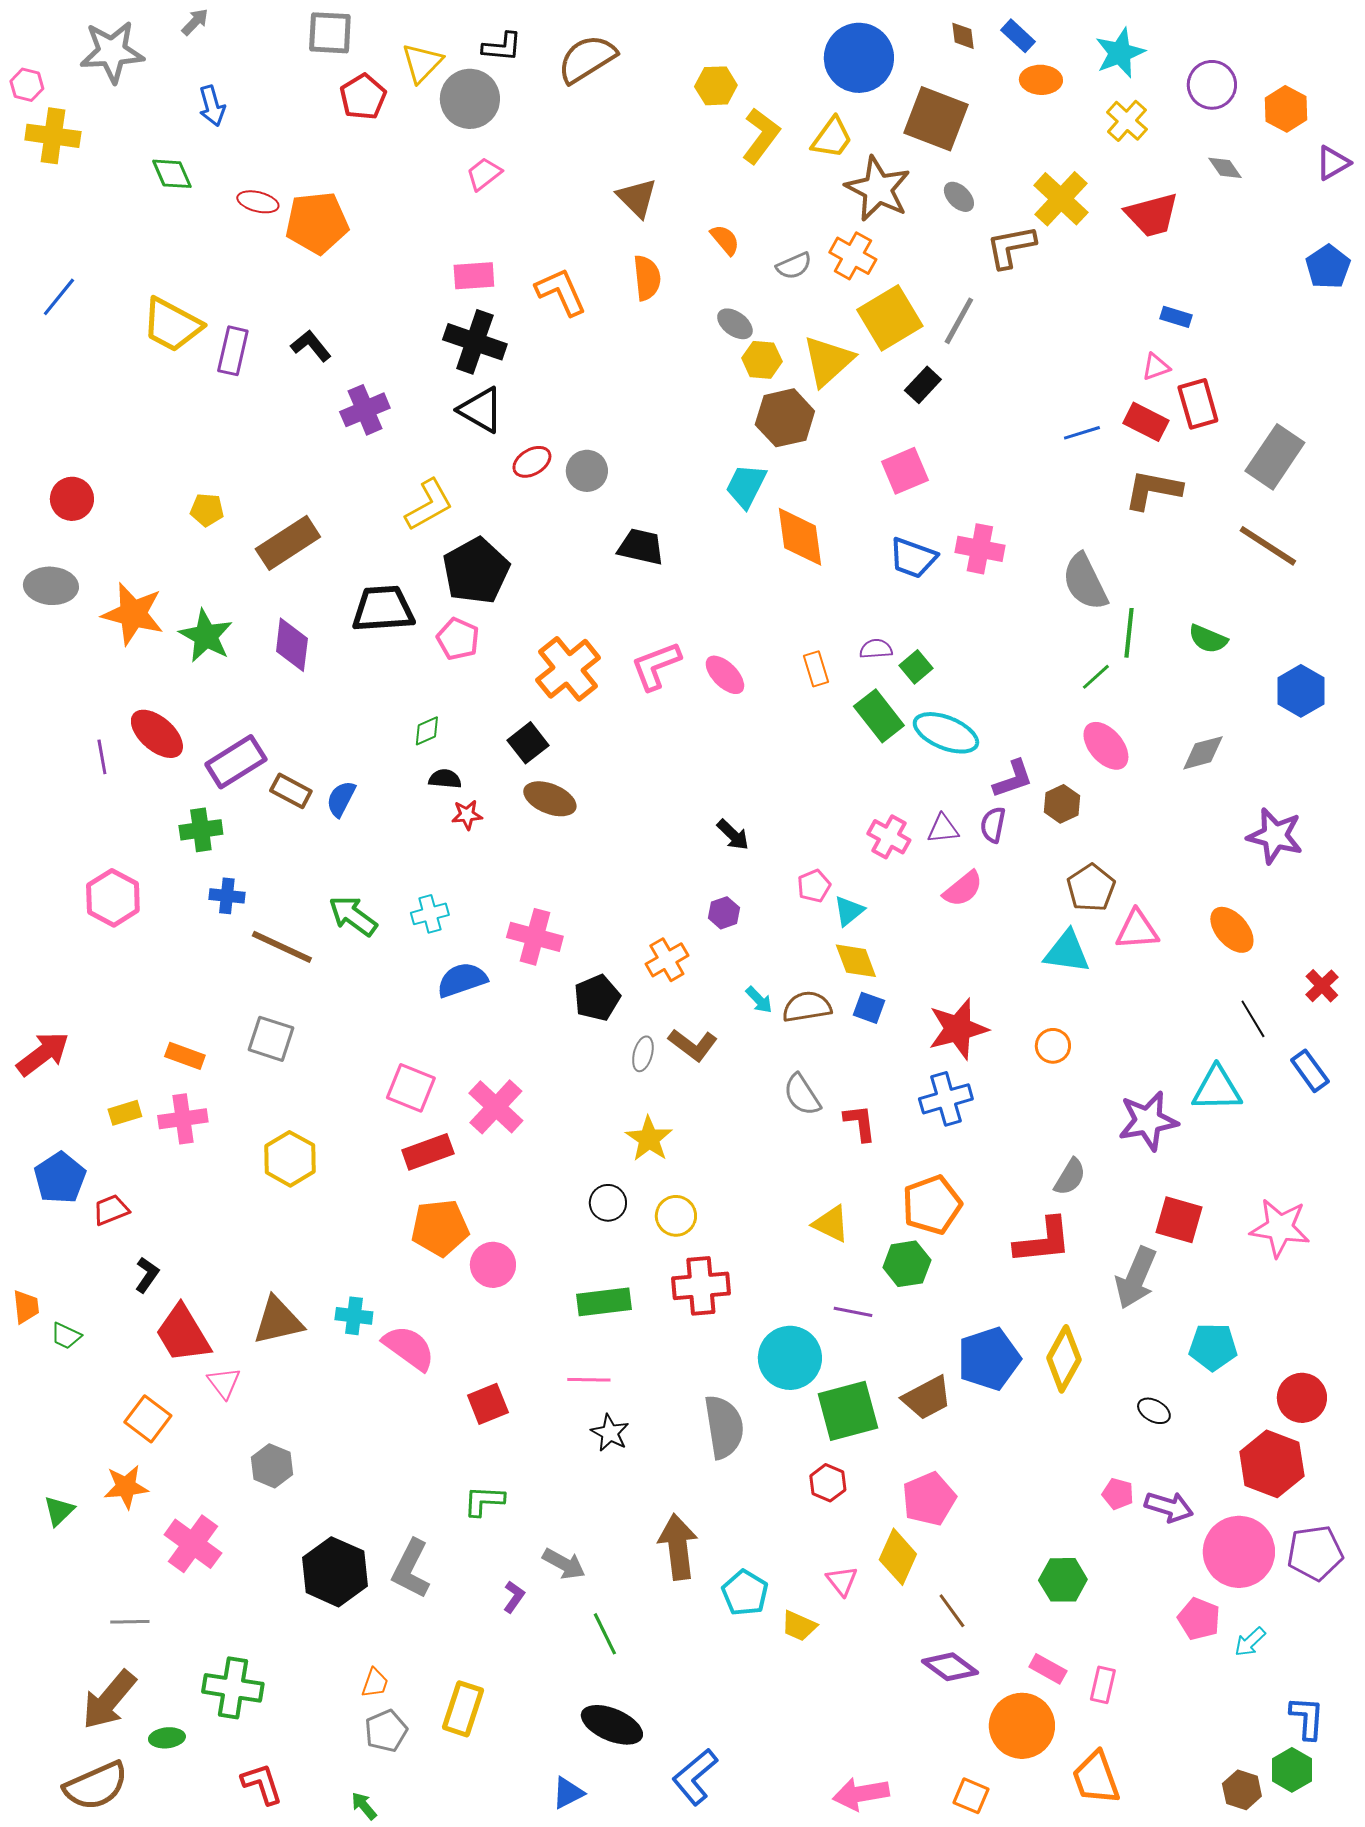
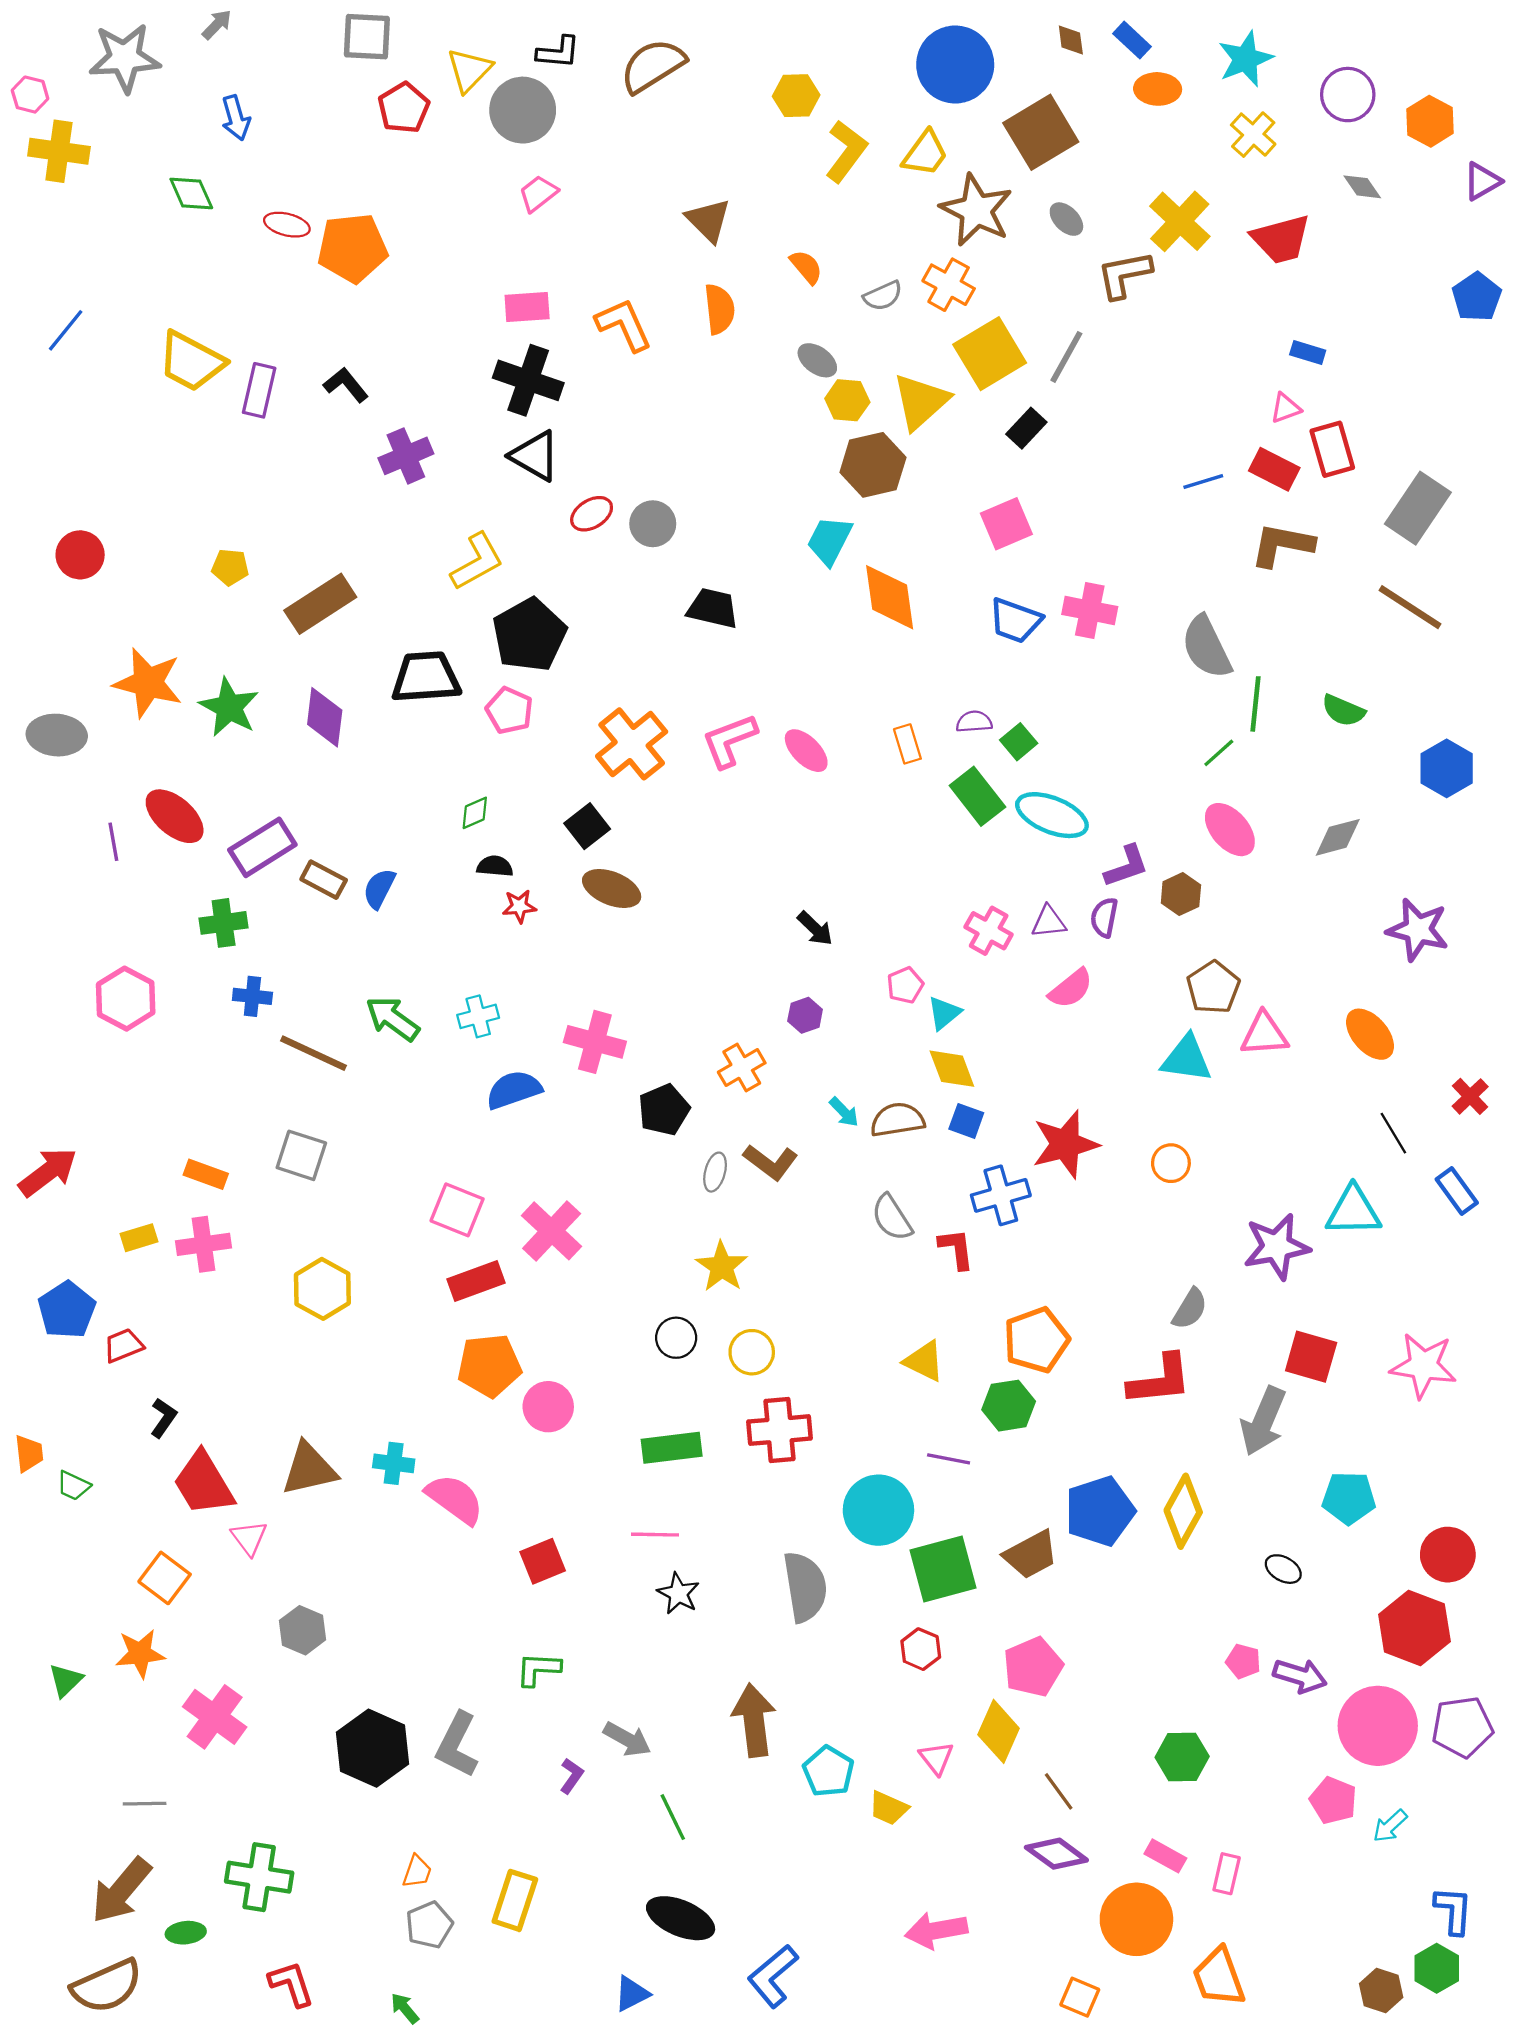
brown square: (936, 119) -> (1041, 132), turned 38
gray ellipse: (51, 586) -> (57, 735), moved
blue cross: (946, 1099) -> (1001, 1195), moved
pink arrow: (861, 1794) -> (936, 1930), moved

